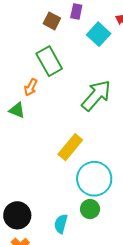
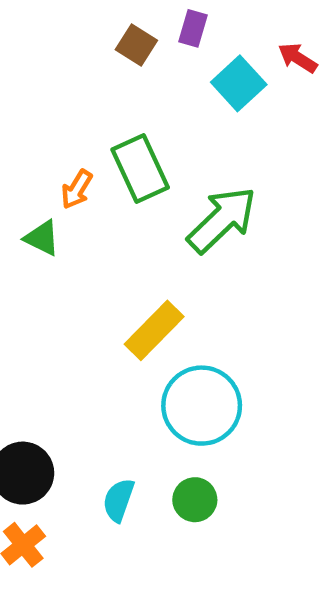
green rectangle: (49, 61) -> (140, 168), moved
green circle: (90, 209) -> (195, 500), moved

